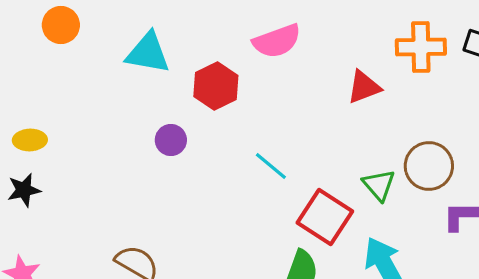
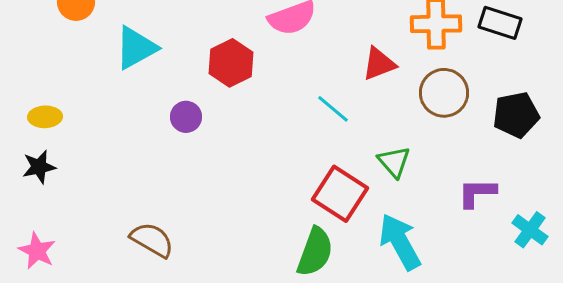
cyan triangle: (148, 53) -> (136, 48), moved, turned -39
cyan line: (271, 166) -> (333, 109), moved
brown circle: (429, 166) -> (444, 93), moved

